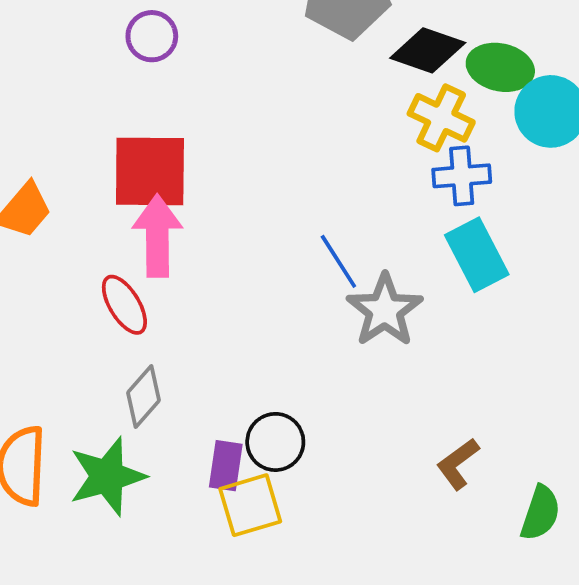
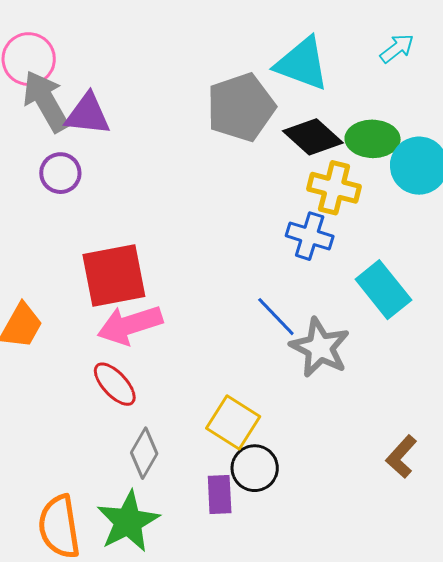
purple circle: (152, 36) -> (60, 173), moved
black diamond: (428, 50) -> (313, 137), turned 34
blue cross: (462, 176) -> (310, 236), moved, turned 33
pink arrow: (157, 236) -> (130, 325), turned -96
yellow square: (250, 505) -> (233, 422), moved, turned -30

